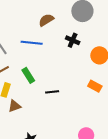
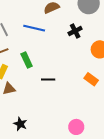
black cross: (73, 40) -> (75, 31), turned 32

